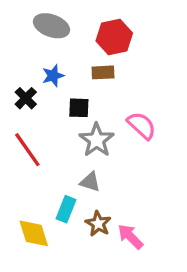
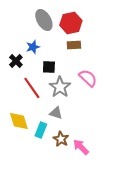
gray ellipse: (51, 26) -> (44, 20), moved, turned 40
brown rectangle: (103, 72) -> (74, 45), moved
red line: (27, 150) -> (32, 88), moved
yellow diamond: (34, 233) -> (19, 121), moved

